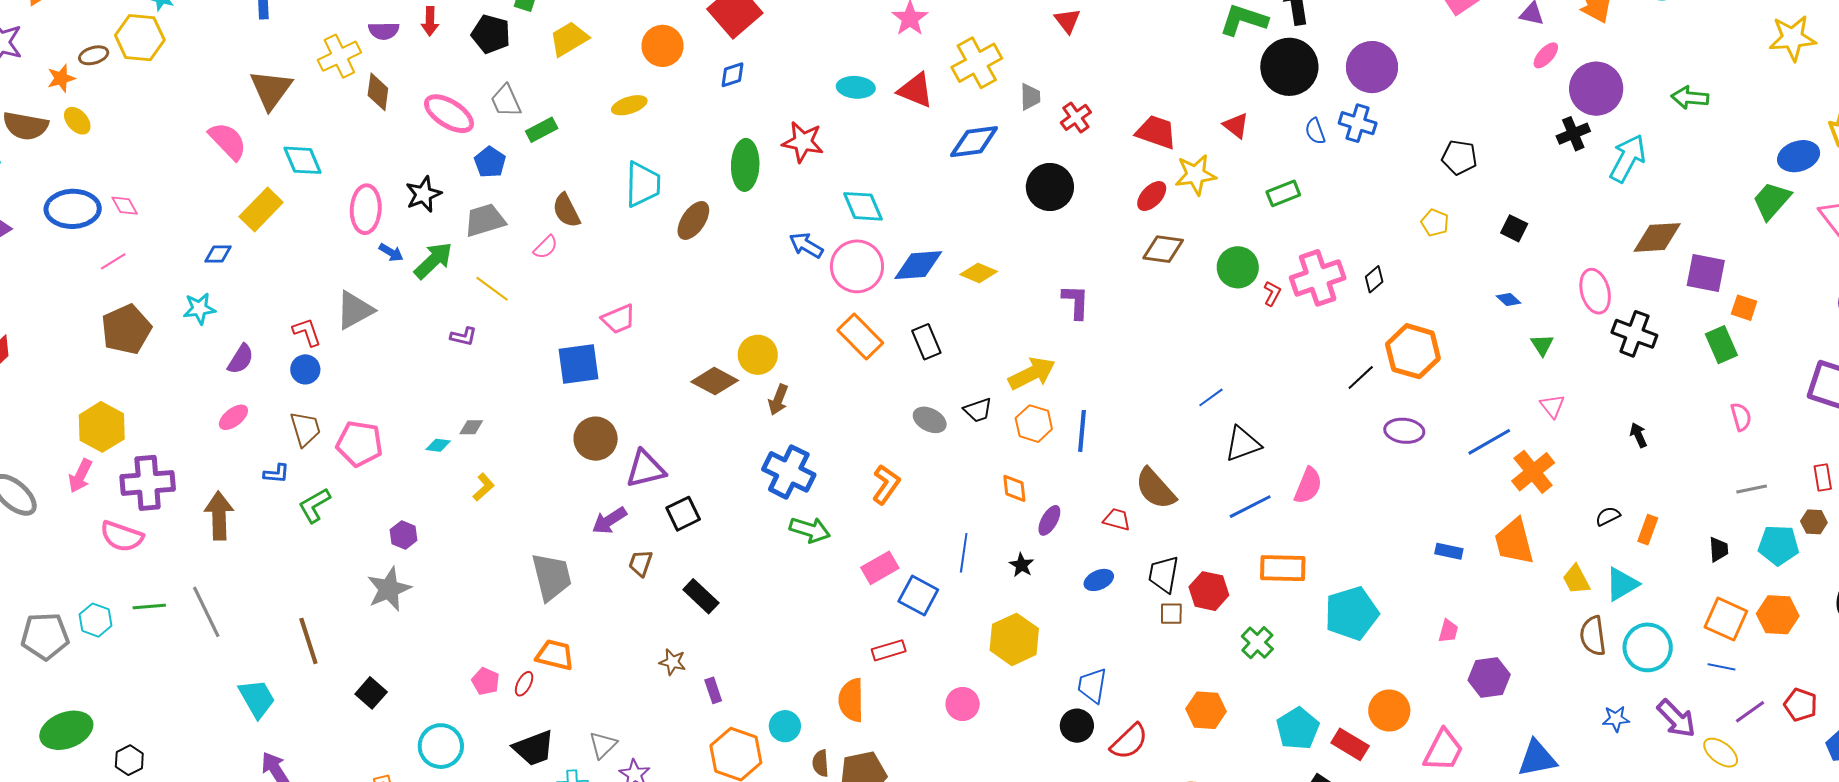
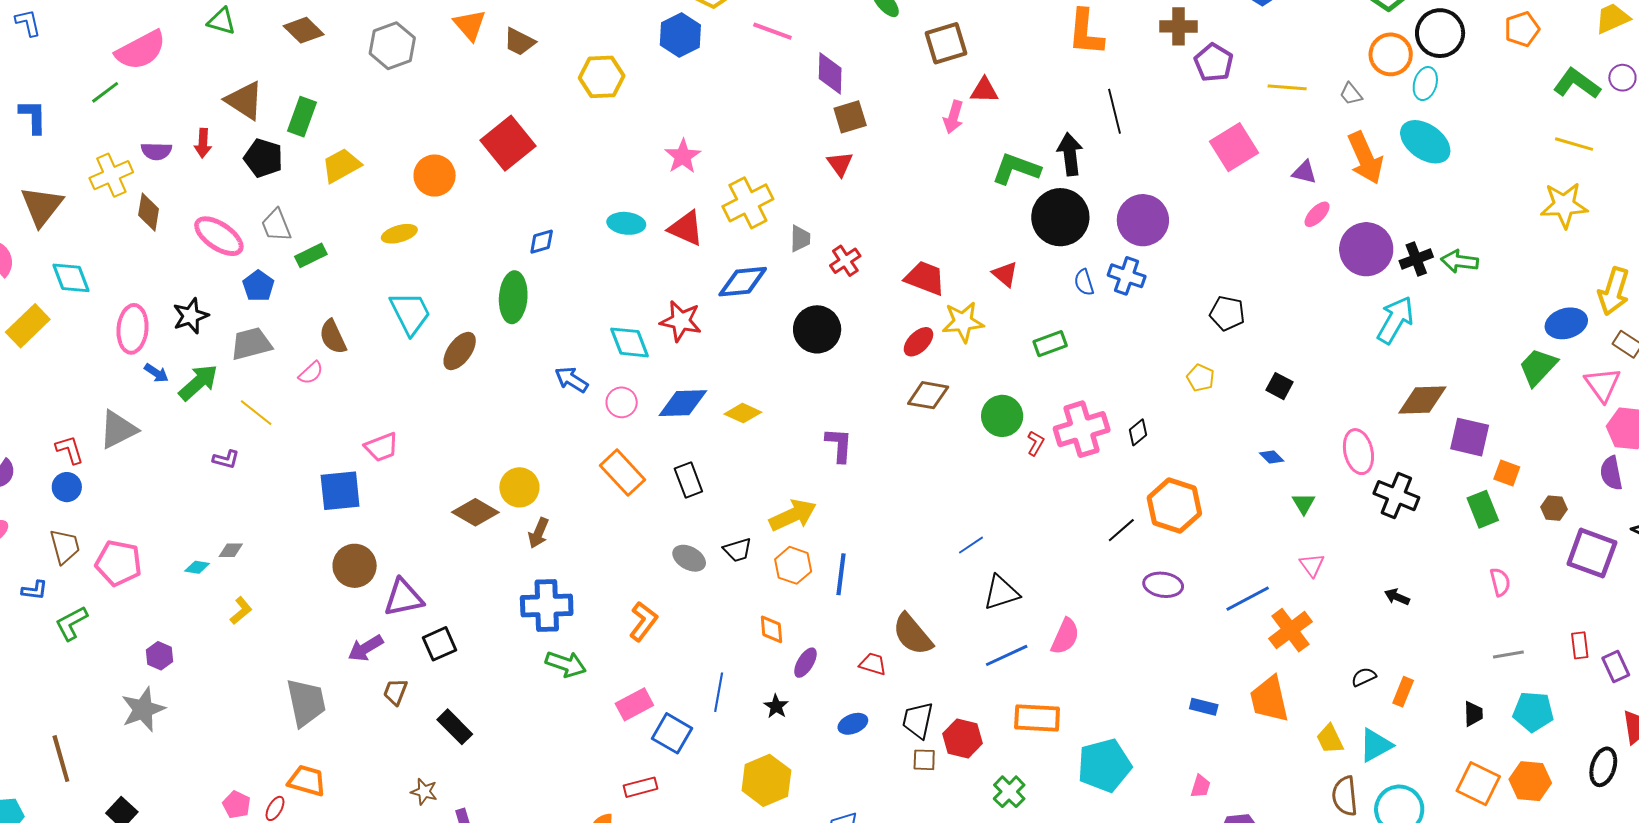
blue diamond: (732, 75) -> (542, 242), moved
black cross: (1573, 134) -> (1416, 259), moved
red star: (803, 142) -> (681, 321), moved
cyan trapezoid: (643, 184) -> (410, 313), turned -30
pink circle: (857, 266) -> (622, 402), size x0.6
black arrow: (1638, 435) -> (1397, 597), turned -45
blue cross: (789, 472) -> (547, 606), turned -30
brown hexagon: (1814, 522) -> (1554, 508), moved

